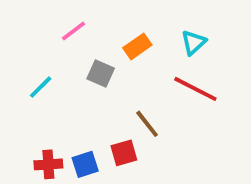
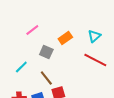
cyan line: (41, 87) -> (21, 67), moved
brown line: (147, 124) -> (46, 78), moved

